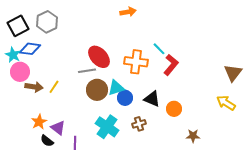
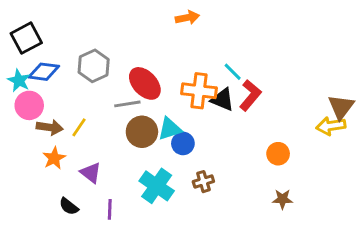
gray hexagon: (47, 22) -> (94, 66), moved
black triangle: (152, 99) -> (222, 100), moved
yellow arrow: (226, 103) -> (331, 126), moved, turned -42
orange circle: (174, 109) -> (278, 154), moved
orange star: (39, 122) -> (54, 158), moved
purple triangle: (58, 128) -> (91, 173), moved

